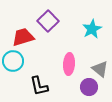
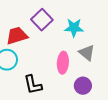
cyan star: (92, 29) -> (74, 28), moved, turned 30
gray triangle: (100, 69) -> (87, 53), moved

